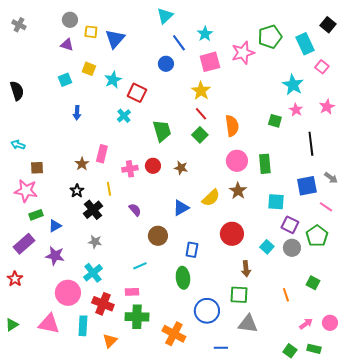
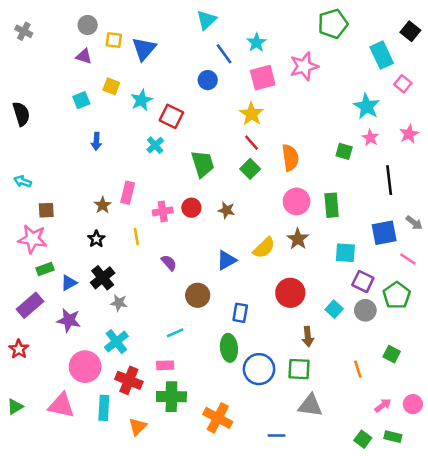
green pentagon: (270, 37) -> (333, 24), moved
black cross: (93, 210) -> (103, 278), moved
blue circle: (207, 311) -> (259, 369), moved

